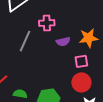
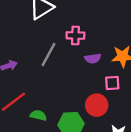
red circle: (81, 82) -> (97, 105), moved

